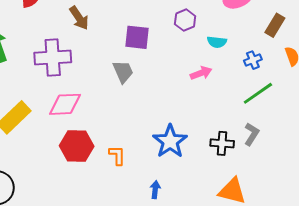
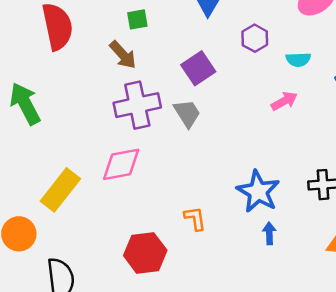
purple square: (137, 37) -> (198, 68), turned -32
purple cross: (53, 57) -> (137, 105), moved
red hexagon: (77, 146) -> (145, 253), moved
blue arrow: (155, 190) -> (269, 233), moved

